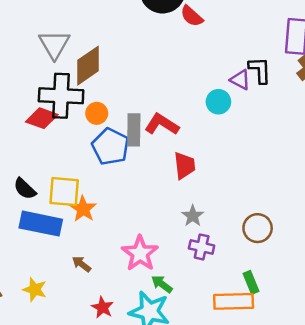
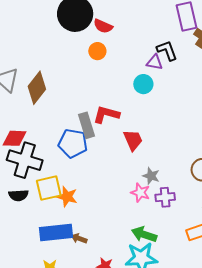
black cross: (61, 96) -> (25, 160), moved, turned 32
orange circle: (97, 113) -> (97, 51), moved
black semicircle: (25, 189) -> (18, 195), turned -30
blue rectangle: (41, 224) -> (56, 233), moved
pink star: (140, 253) -> (140, 193), moved, size x0.7
green arrow: (162, 284) -> (144, 234), size x1.4

